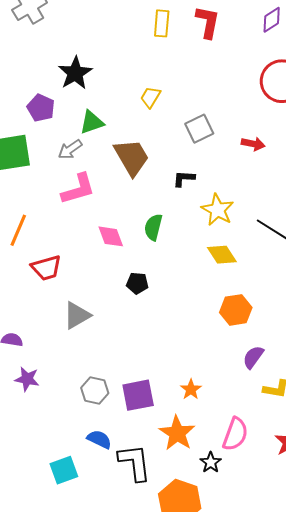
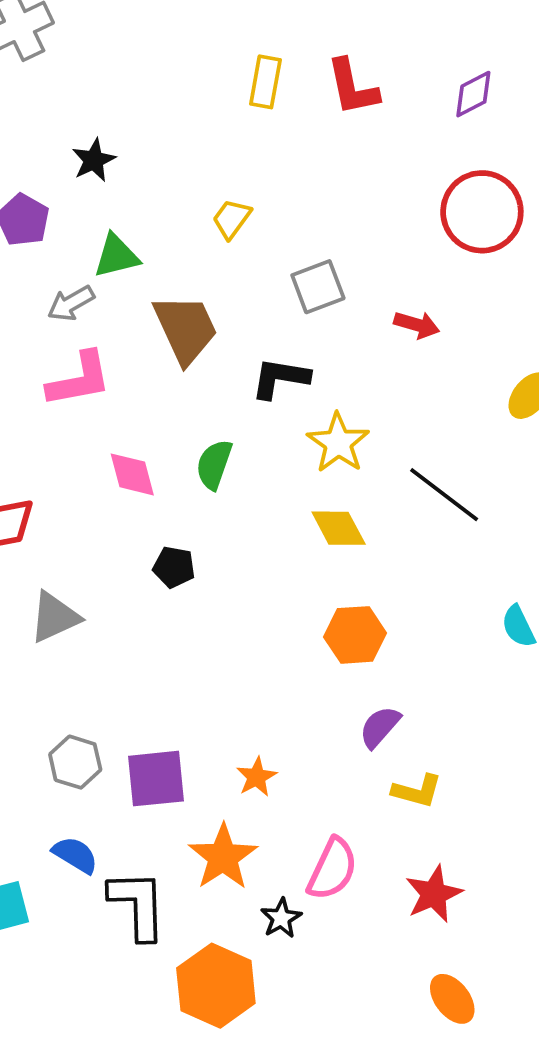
red L-shape: (208, 22) -> (352, 87), turned 152
black star: (75, 73) -> (94, 160), size x0.7
black L-shape: (184, 178) -> (280, 378), size x1.4

